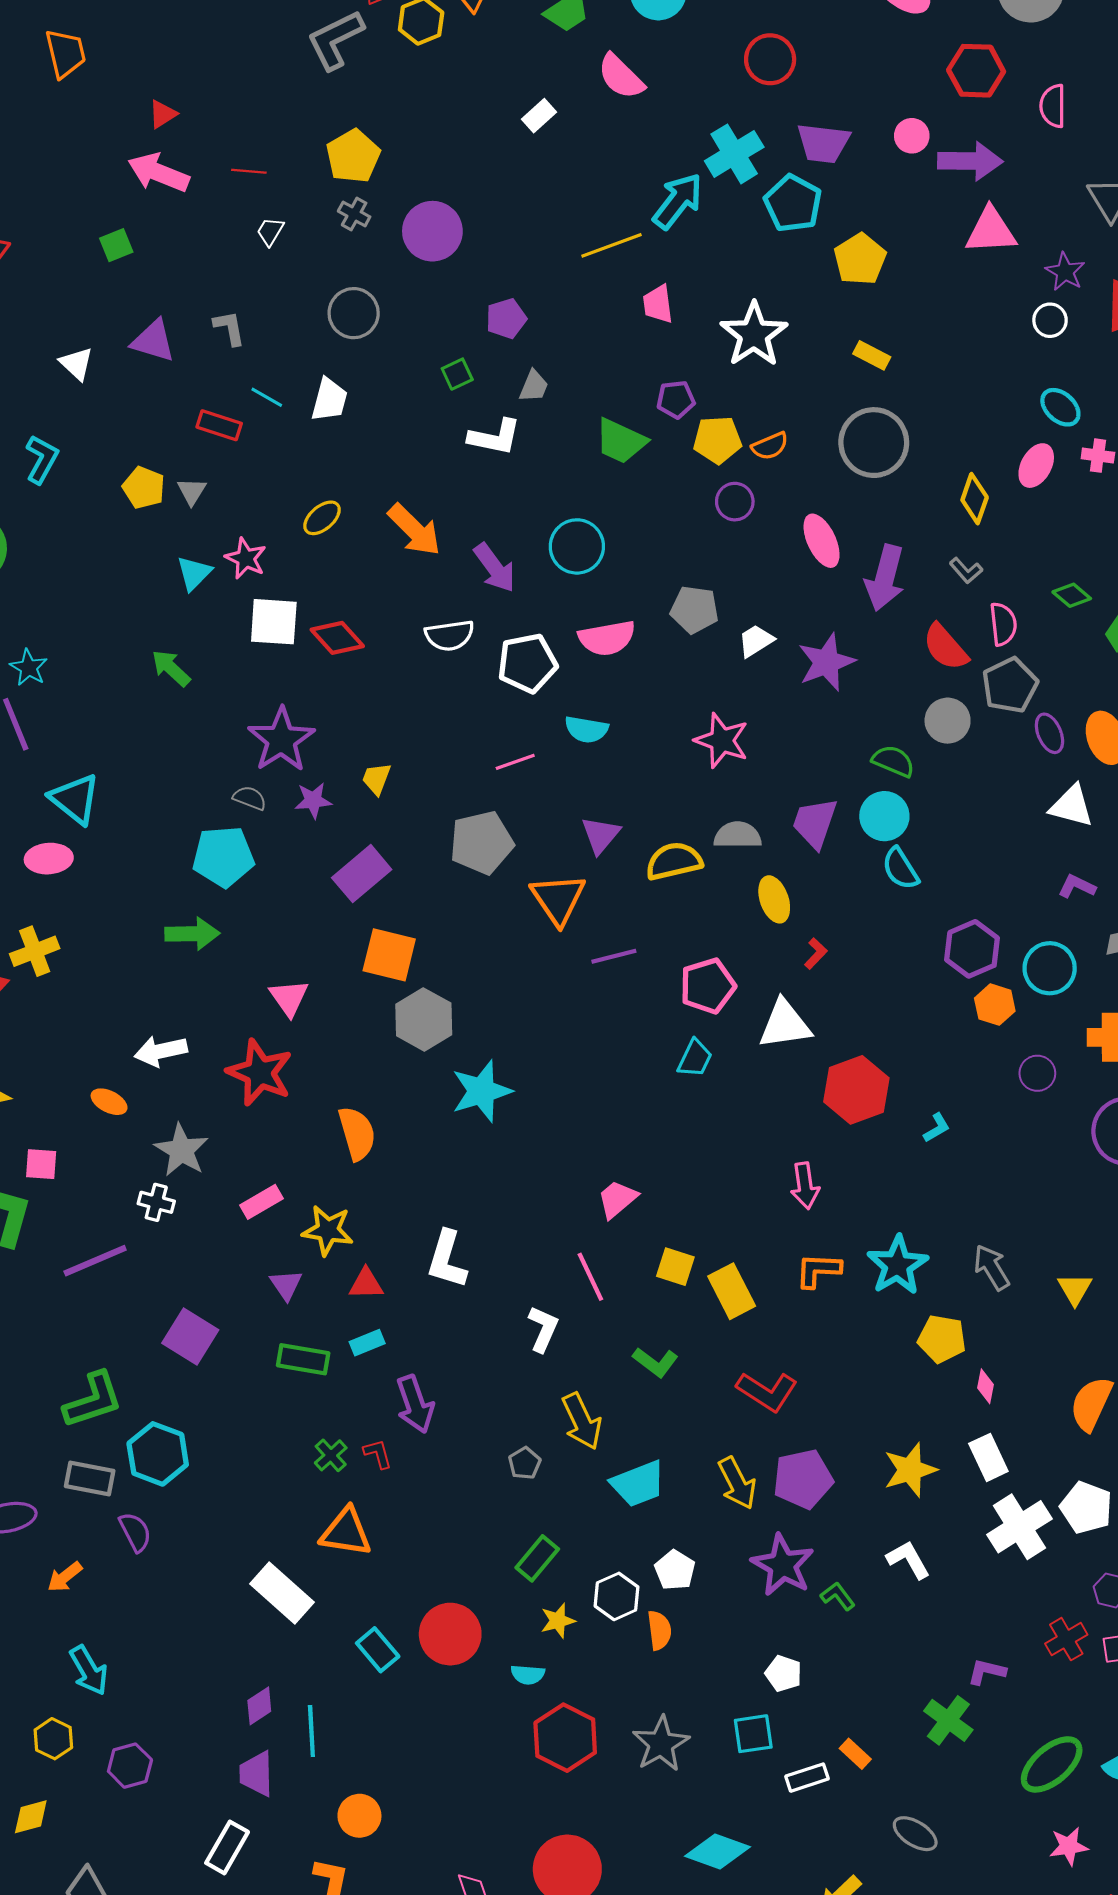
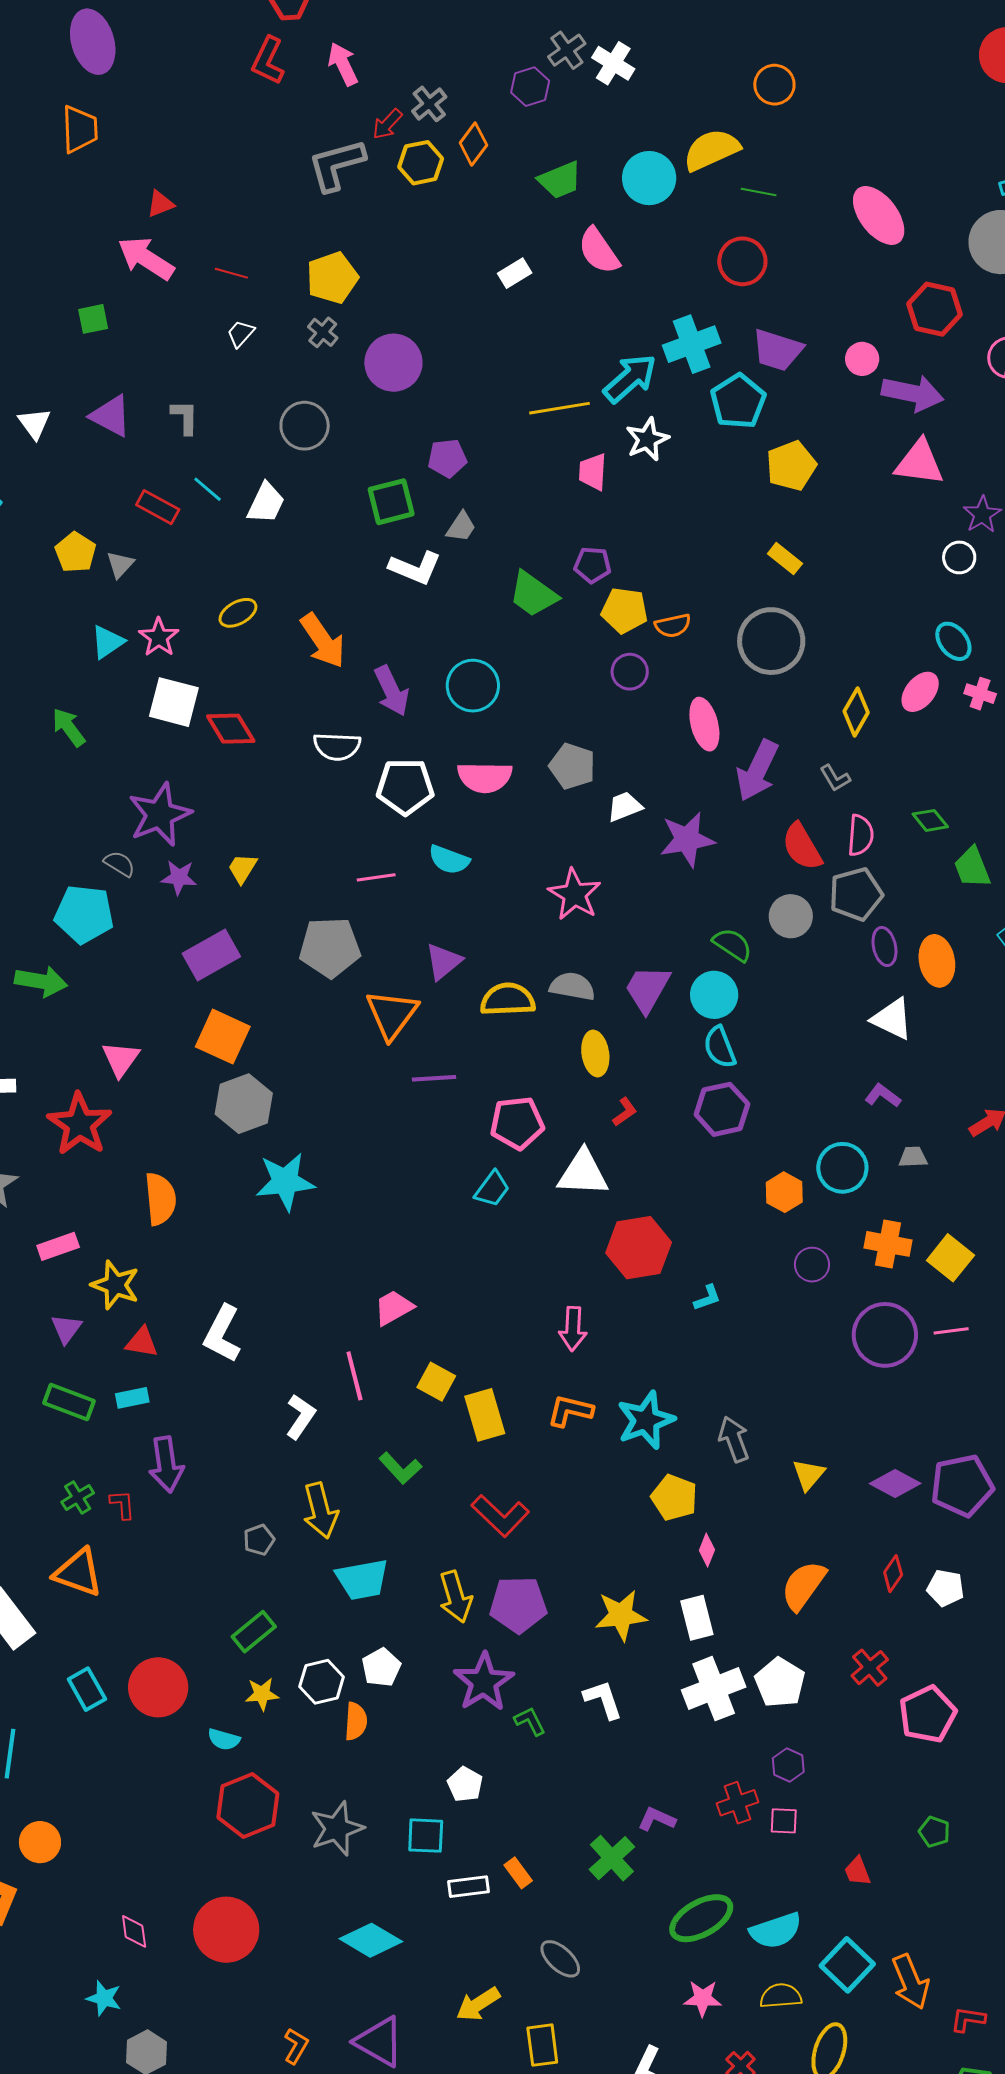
white star: (754, 334) -> (647, 439), moved, size x0.7
green square: (457, 374) -> (391, 502), size x1.6
purple hexagon: (972, 949) -> (722, 1109), moved

